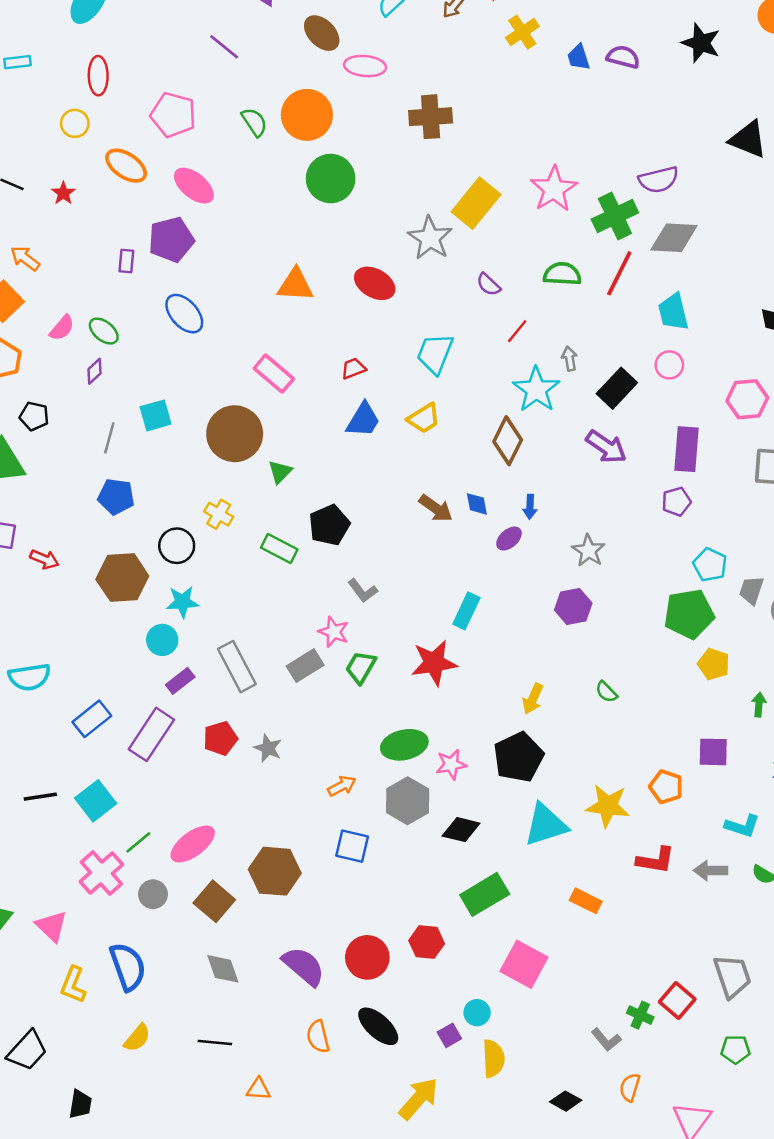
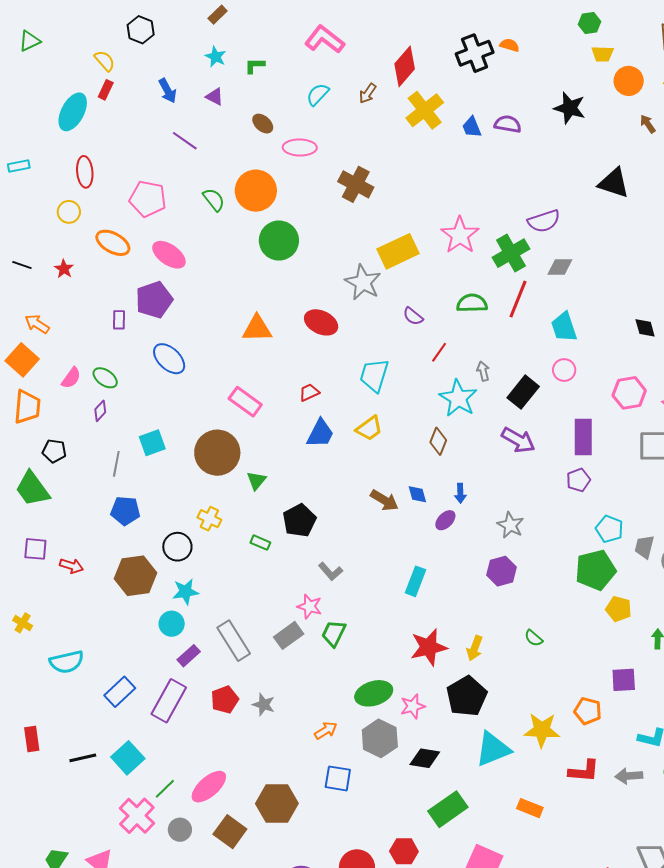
yellow cross: (522, 32) -> (425, 110), size x1.4
brown ellipse: (322, 33) -> (263, 124), size x0.7
brown cross: (431, 117) -> (356, 184), turned 36
yellow rectangle: (476, 203) -> (398, 251), turned 30
gray diamond: (674, 238) -> (560, 267), size x0.7
brown diamond: (508, 441) -> (438, 441), size x0.7
green rectangle: (279, 548) -> (260, 543), size x0.7
red star: (434, 663) -> (429, 647), moved

